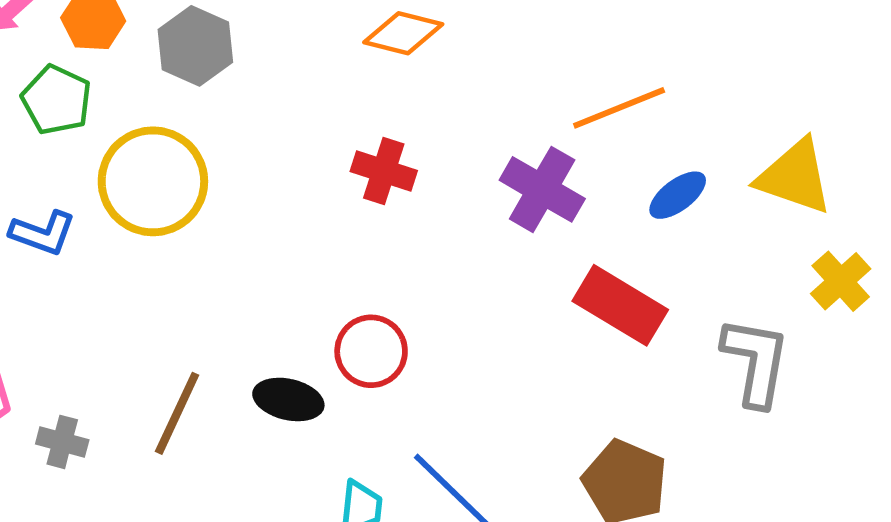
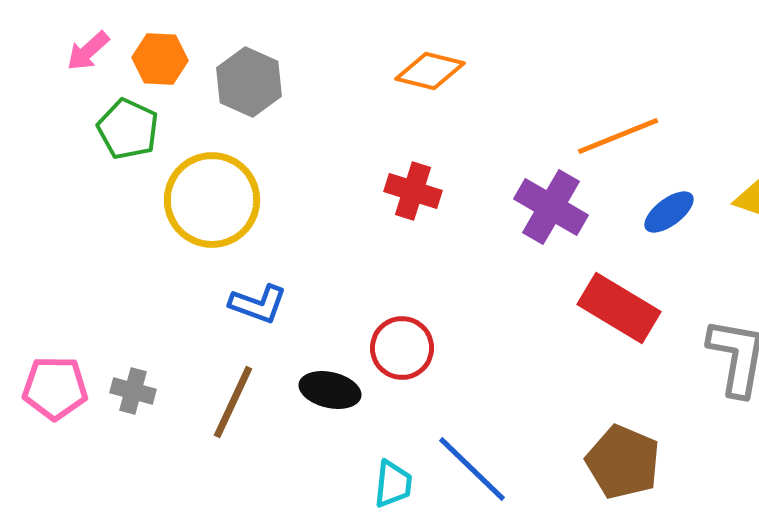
blue L-shape: (43, 233) -> (258, 304), moved
gray cross: (62, 442) -> (133, 391), moved

